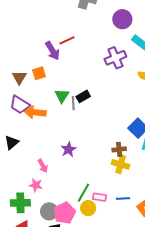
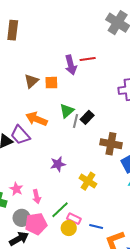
black rectangle: (83, 96) -> (87, 117), turned -32
purple trapezoid: (20, 105) -> (20, 135), moved
brown cross: (119, 149) -> (111, 144), moved, size x1.5
yellow cross: (121, 164) -> (88, 181), moved
pink arrow: (43, 166) -> (37, 197), moved
yellow circle: (88, 208) -> (69, 228), moved

